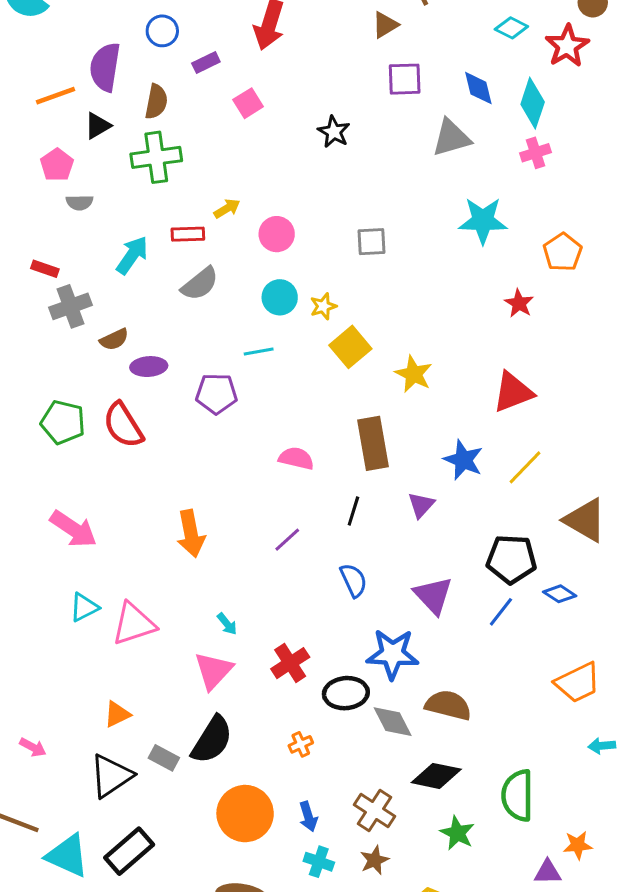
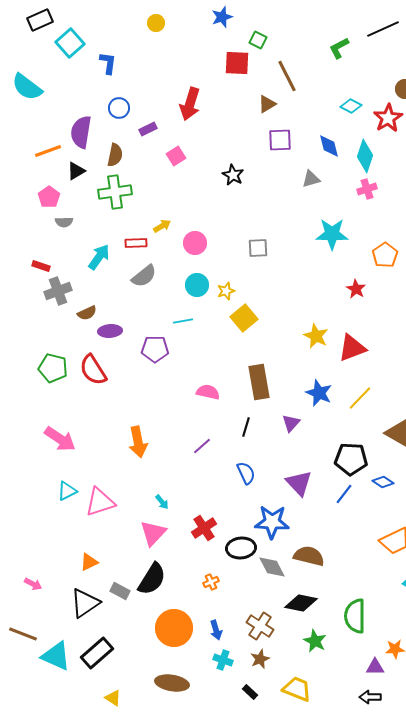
gray triangle: (451, 138) -> (311, 179), size x0.7
yellow star: (414, 374) -> (316, 336), moved

